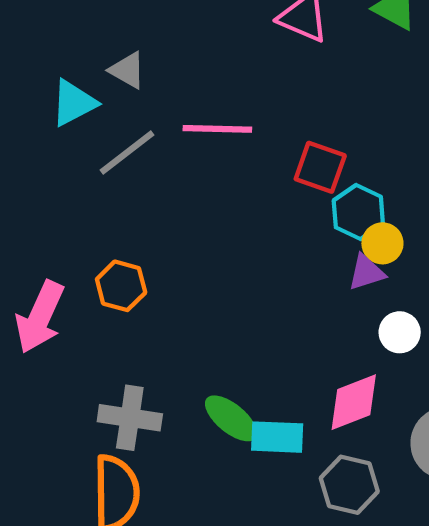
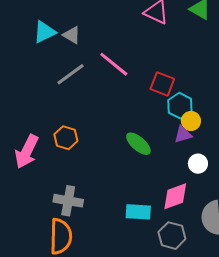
cyan triangle: (74, 103) -> (44, 32), moved
pink line: (217, 129) -> (114, 64), turned 36
green ellipse: (231, 418) -> (138, 144), moved

